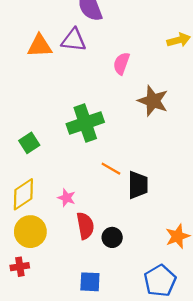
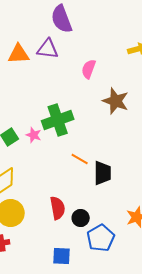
pink star: (67, 198) -> (34, 135), moved
blue pentagon: (160, 281) -> (101, 238), moved

